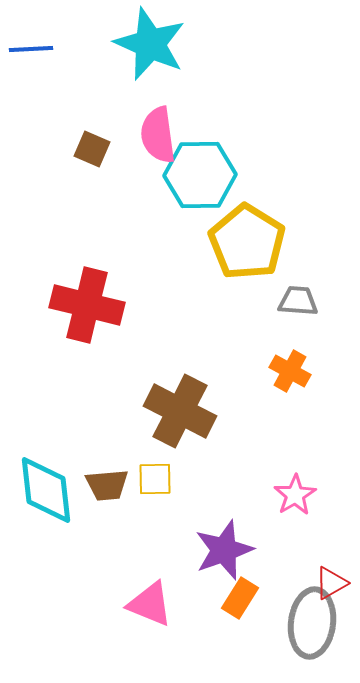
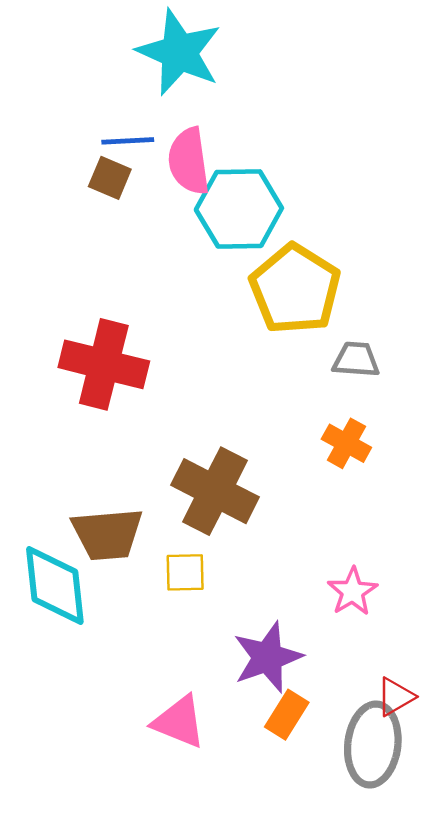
blue line: (31, 49) -> (128, 141), moved
brown trapezoid: (107, 485) -> (107, 534), moved, size x1.4

